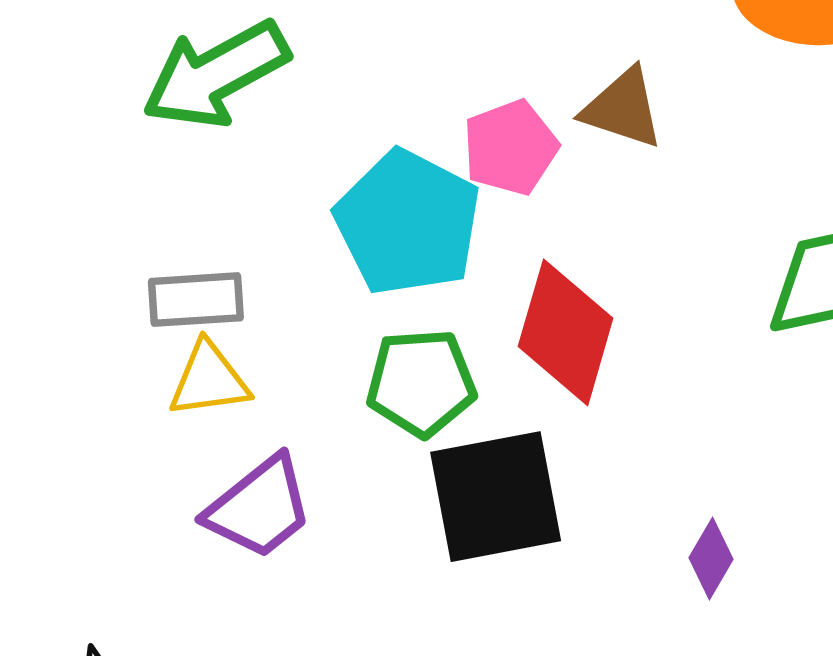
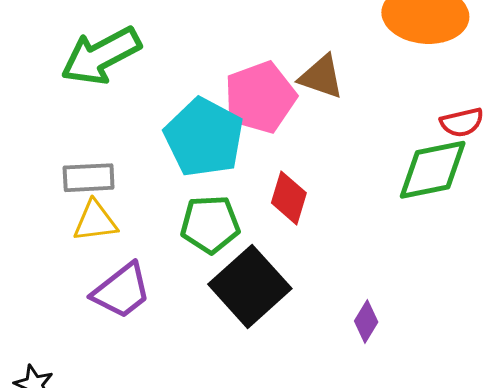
pink pentagon: (510, 148) -> (260, 97), size x1.4
red diamond: (566, 332) -> (289, 198), size x0.7
black square: (496, 497) -> (250, 286), turned -32

